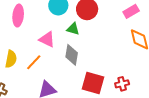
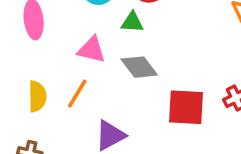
gray diamond: (72, 55) -> (139, 67), turned -35

